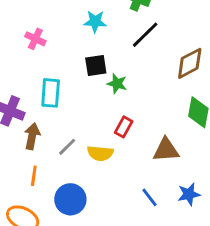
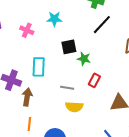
cyan star: (95, 22) -> (54, 19), moved
red rectangle: (124, 127) -> (94, 80), moved
gray line: (67, 147) -> (67, 88), moved, turned 56

